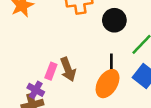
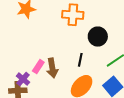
black line: (111, 62) -> (80, 60), moved

